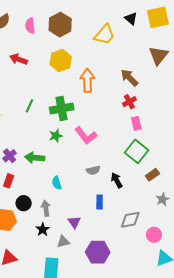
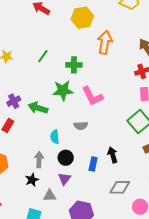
green cross: (62, 109) -> (74, 65), size x0.7
green star: (56, 136) -> (63, 91), size x1.5
gray semicircle: (93, 170) -> (81, 126), moved
black arrow: (117, 180) -> (113, 155), moved
black circle: (24, 203) -> (66, 158), moved

